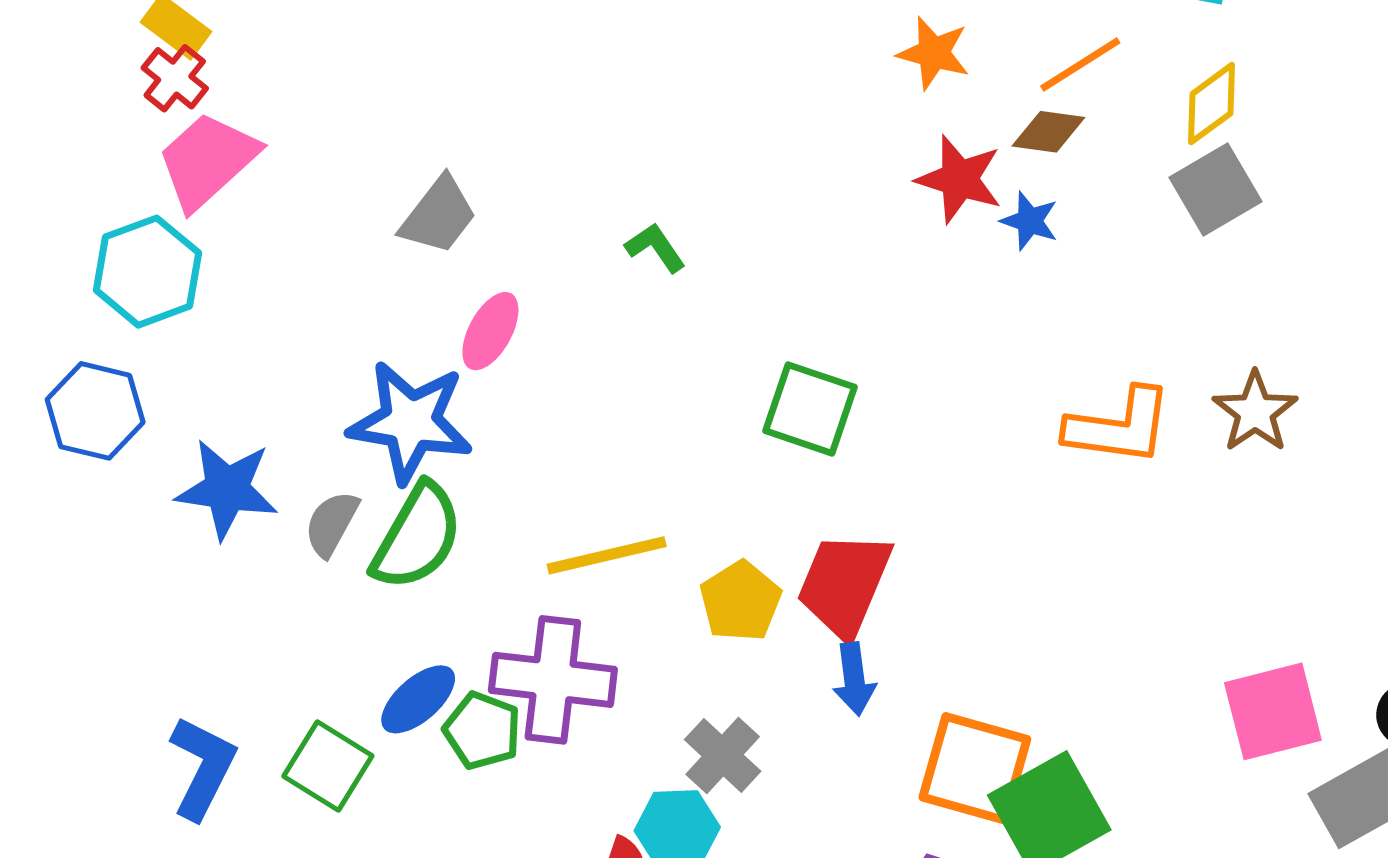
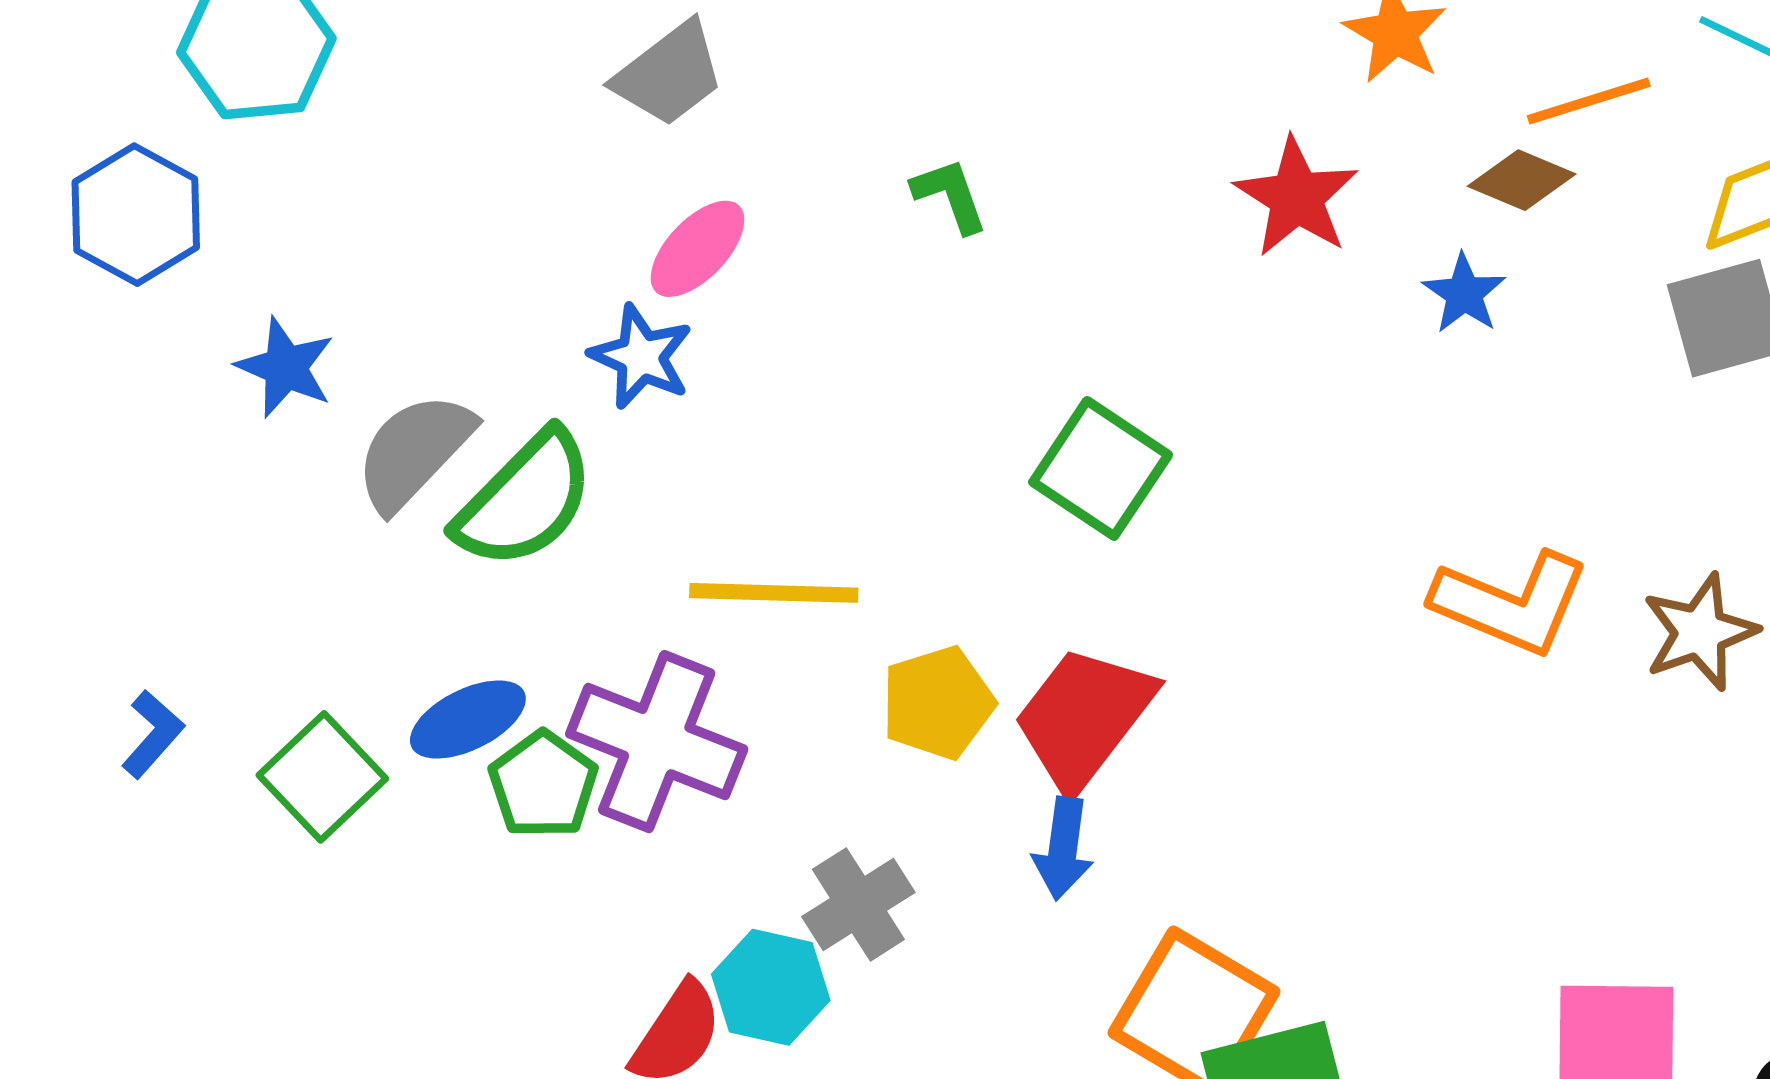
red star: (959, 179) -> (1296, 197), moved
blue star: (410, 422) -> (641, 357), moved, size x0.6
blue star: (227, 489) -> (285, 367), size x0.7
gray semicircle: (332, 524) -> (414, 451), size x1.4
blue L-shape: (203, 768) -> (153, 734), size x0.6

